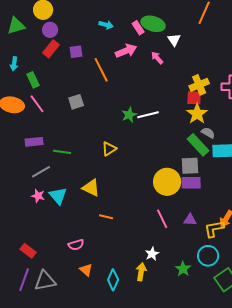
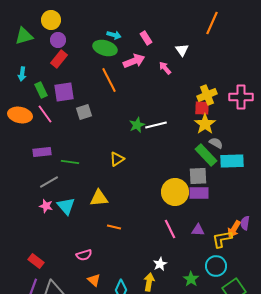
green ellipse: (153, 24) -> (105, 48), moved
purple square: (76, 52) -> (64, 92), moved, size x1.5
yellow triangle: (91, 188) -> (99, 198), turned -30

